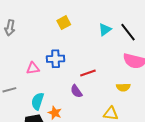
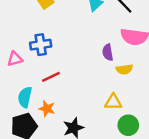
red line: (88, 73) -> (51, 77), moved
purple semicircle: (76, 91) -> (108, 52), moved, turned 32

